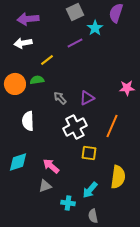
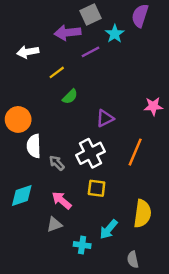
purple arrow: (28, 19) -> (68, 33), moved
green semicircle: (37, 80) -> (70, 97), moved, turned 144
orange circle: (15, 84) -> (18, 119), moved
gray arrow: (60, 98) -> (57, 163), moved
yellow square: (89, 153) -> (97, 188), moved
gray semicircle: (93, 216) -> (133, 259), moved

